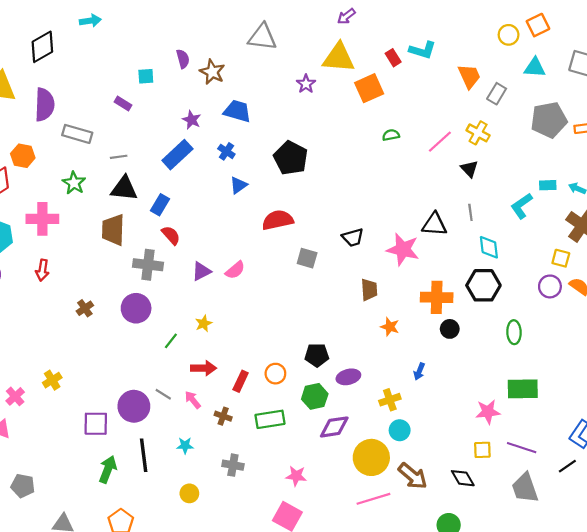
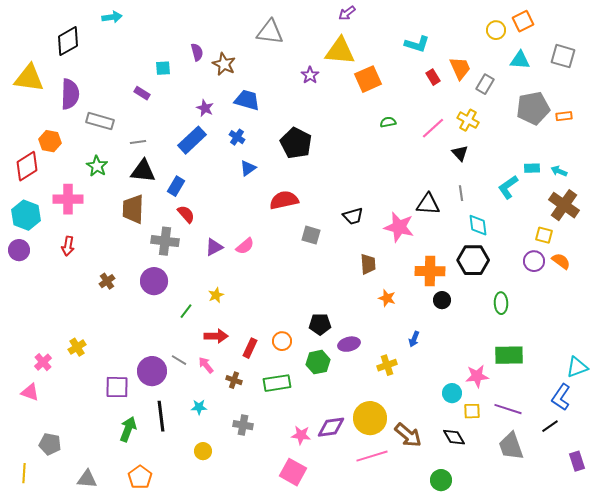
red rectangle: (393, 58) -> (433, 77), moved
purple diamond: (334, 427) -> (331, 427), moved
cyan circle: (400, 430) -> (452, 393), moved

